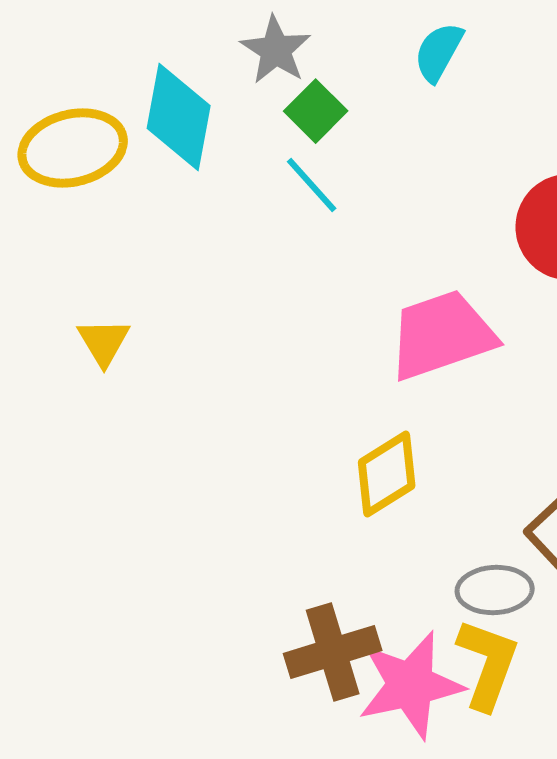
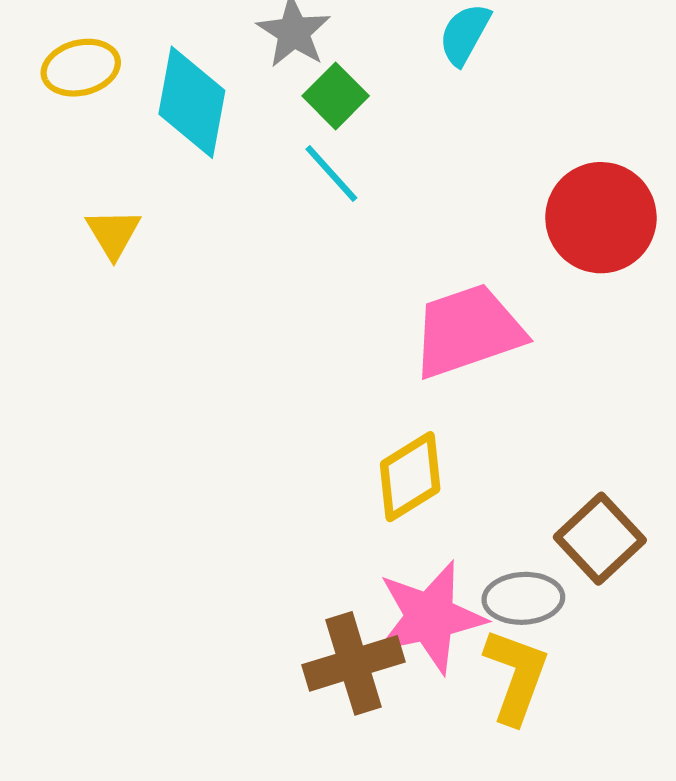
yellow ellipse: (73, 148) -> (81, 68), moved, size x0.7
yellow triangle: (104, 342) -> (113, 233), moved
pink star: (411, 685) -> (430, 617), moved

